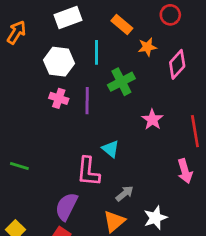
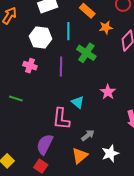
green cross: (121, 82) -> (86, 53), turned -30
pink cross: (59, 98) -> (30, 66), moved
pink star: (152, 120) -> (108, 92), moved
green line: (19, 166) -> (16, 98), moved

